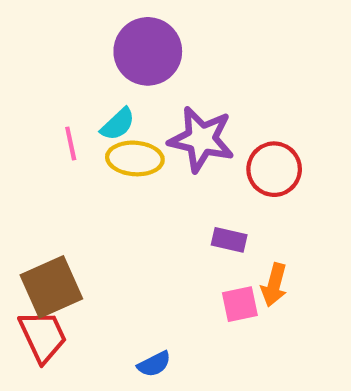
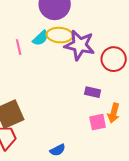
yellow ellipse: (135, 158) -> (60, 35), moved

